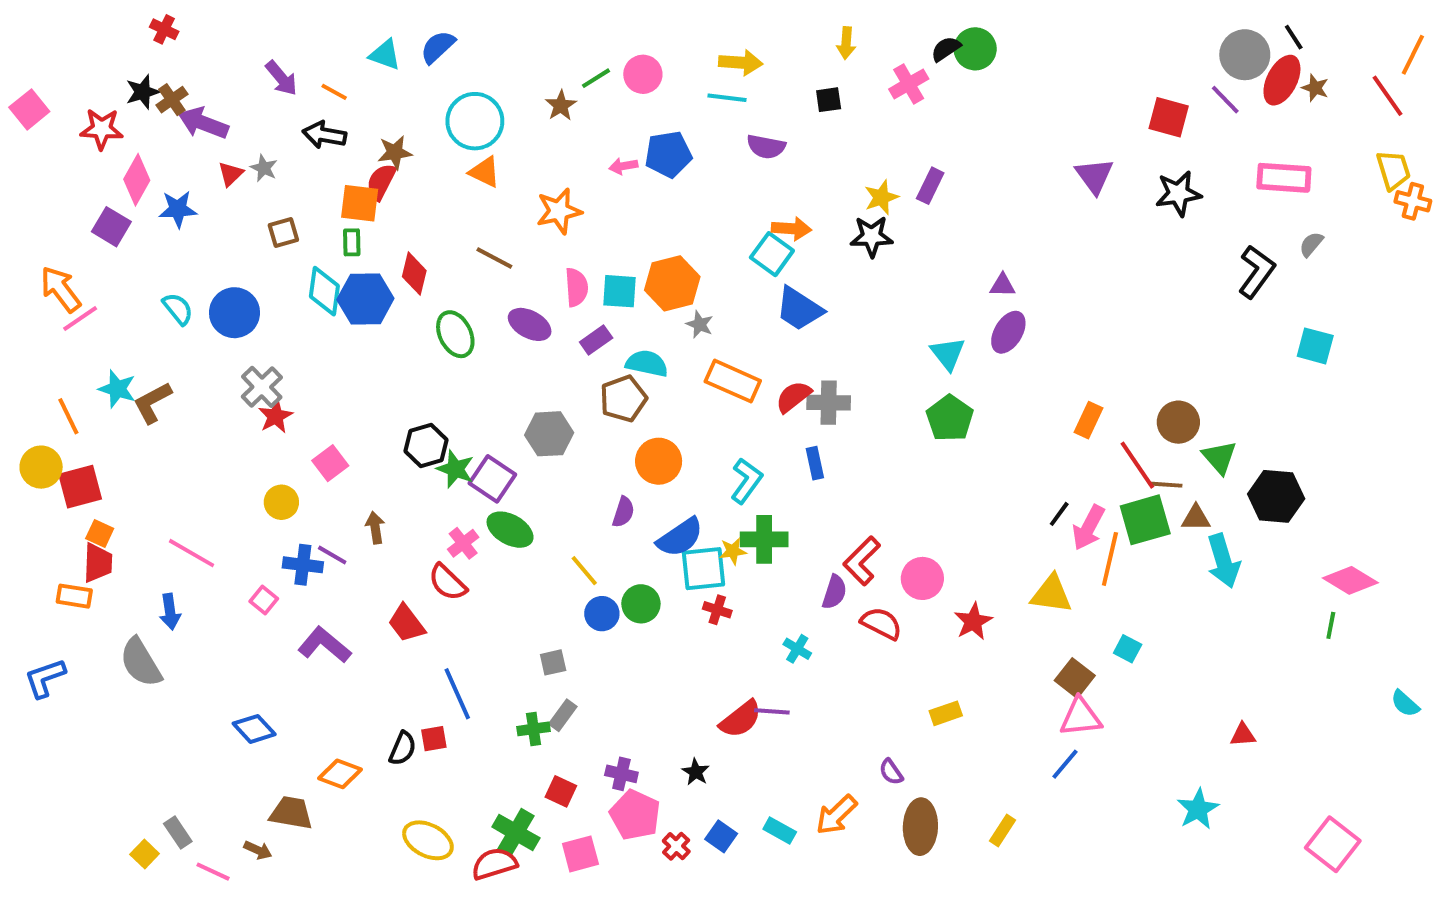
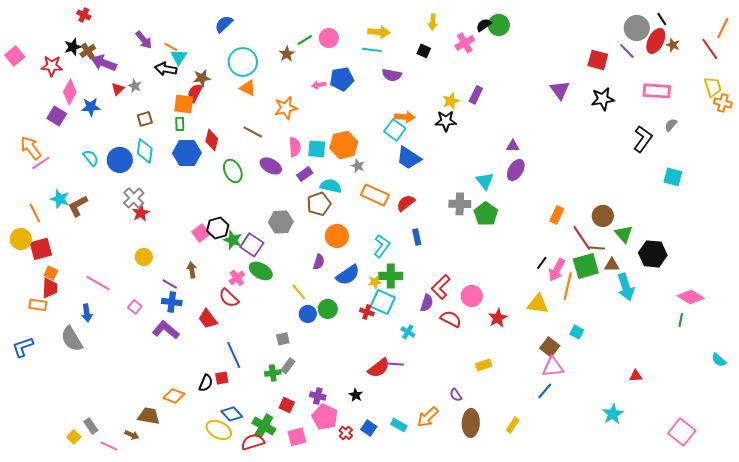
cyan triangle: (385, 55) -> (179, 57), moved, turned 42
black square: (829, 100) -> (424, 51), turned 32
cyan diamond: (324, 291) -> (145, 151), moved
gray cross: (829, 403) -> (460, 204), moved
pink square: (330, 463) -> (201, 233), moved
blue cross: (303, 565) -> (172, 302), moved
cyan square: (704, 569) -> (383, 302), moved, turned 30
blue diamond: (254, 729) -> (232, 414), moved

